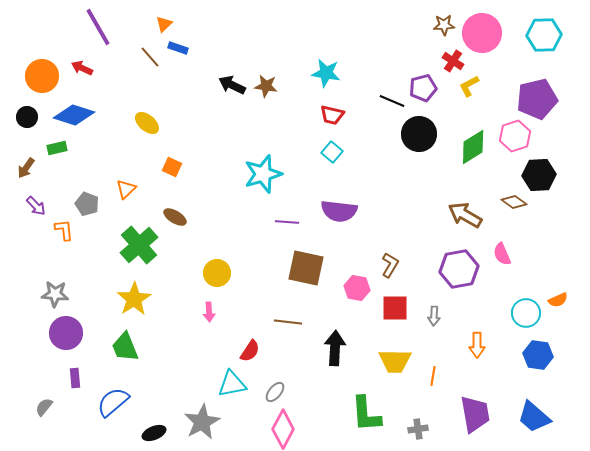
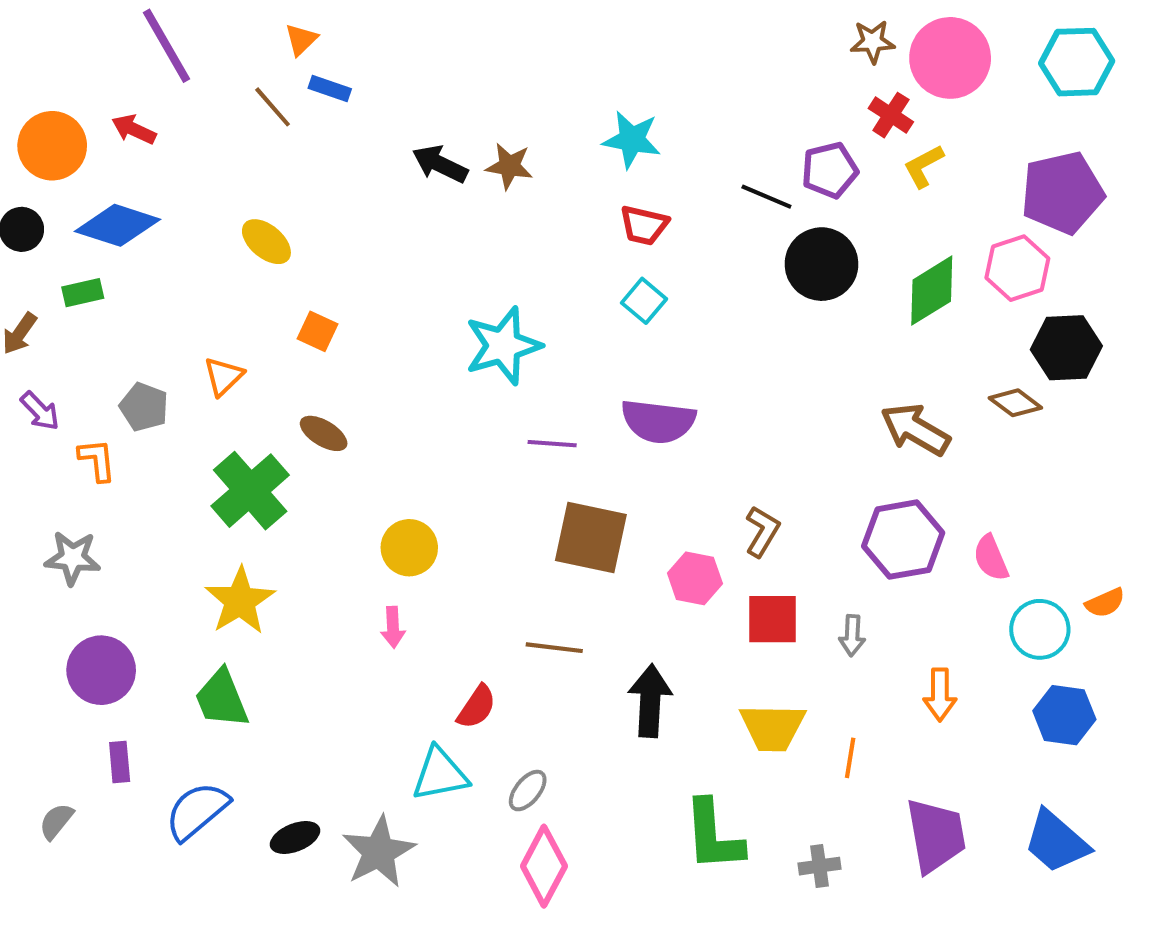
pink semicircle: (502, 254) -> (991, 558), moved
gray star: (55, 294) -> (73, 558), moved
black ellipse: (154, 433) -> (295, 837), moved

